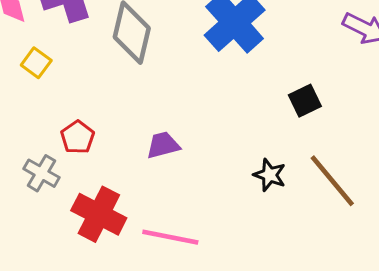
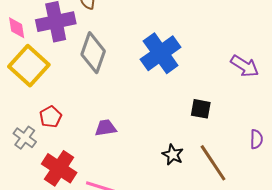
yellow square: (36, 63) -> (29, 66), size x2.0
black square: (305, 101) -> (201, 109), turned 30

